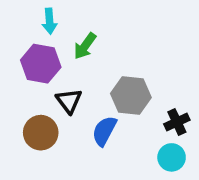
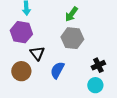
green arrow: (85, 46) -> (71, 14), moved
gray hexagon: (131, 96) -> (72, 38), moved

